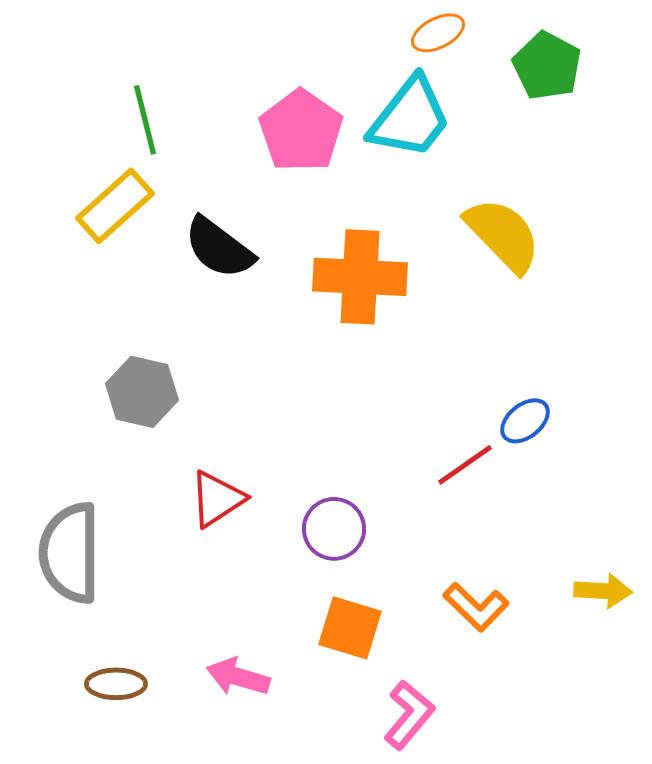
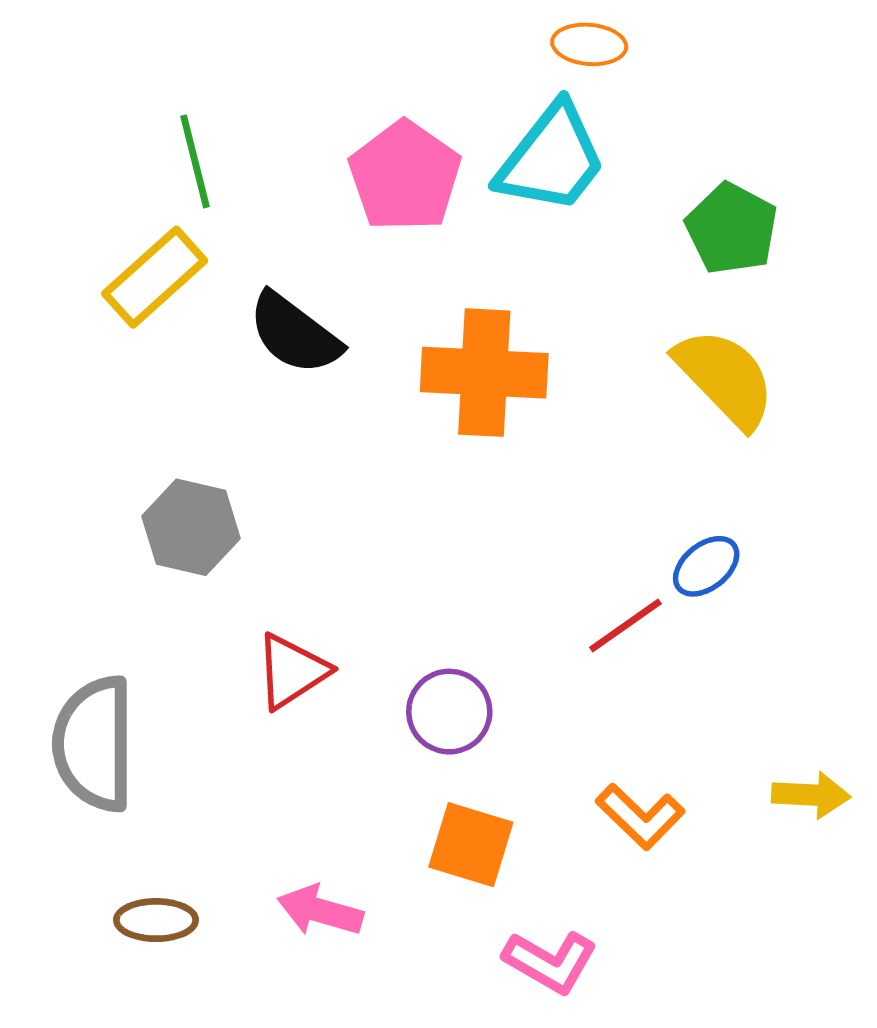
orange ellipse: (438, 33) -> (589, 44), turned 32
green pentagon: (547, 66) -> (732, 229), moved
yellow semicircle: (503, 235) -> (725, 378), moved
pink L-shape: (409, 715) -> (550, 962), turned 80

